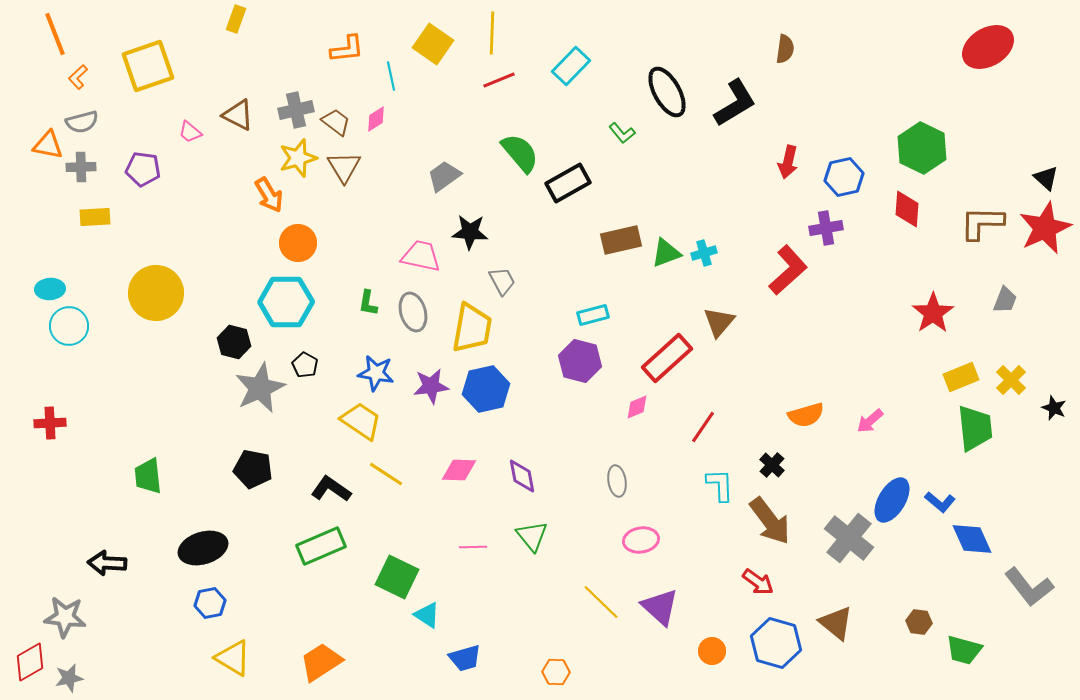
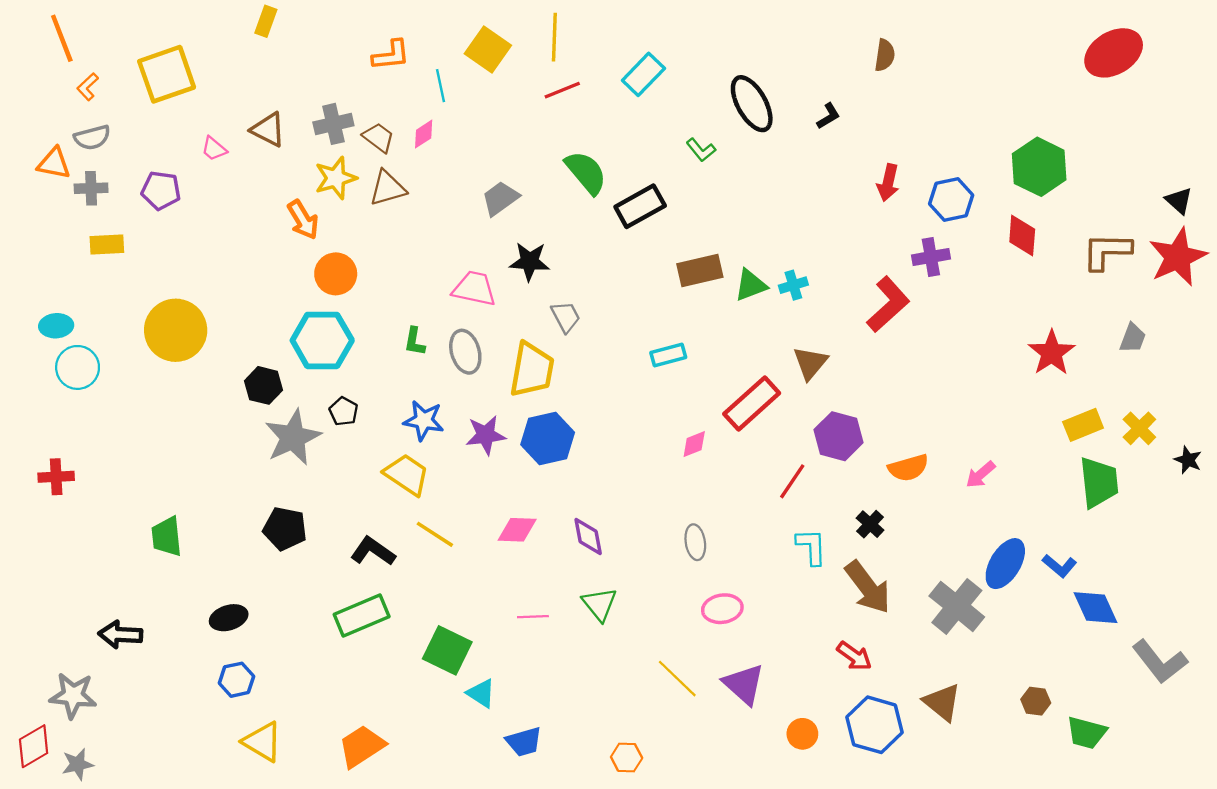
black L-shape: (735, 103) -> (828, 116), size x0.5
brown triangle: (344, 167) -> (388, 188), turned 45
purple hexagon: (580, 361) -> (838, 436), moved
pink diamond: (637, 407) -> (694, 444), moved
black ellipse: (203, 548) -> (229, 618), size x0.7

